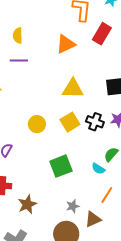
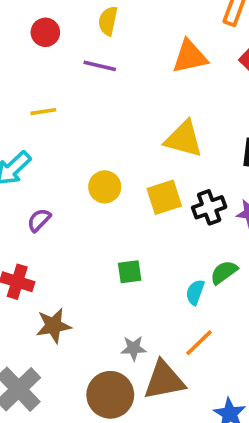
black cross: (95, 122) -> (209, 207), turned 36
green square: (61, 166) -> (130, 272), size x0.6
cyan semicircle: (98, 169) -> (195, 292), turned 64
brown triangle: (93, 219) -> (164, 380), size x1.4

